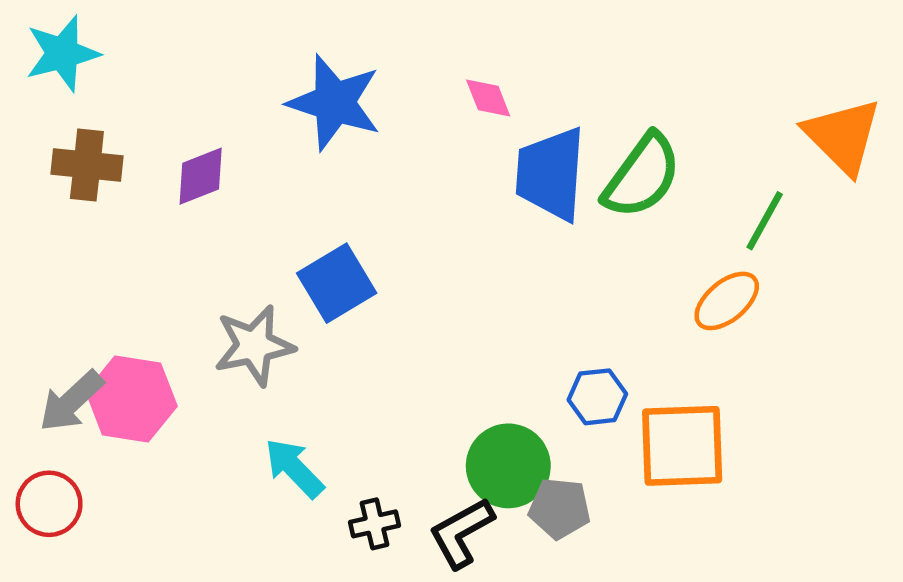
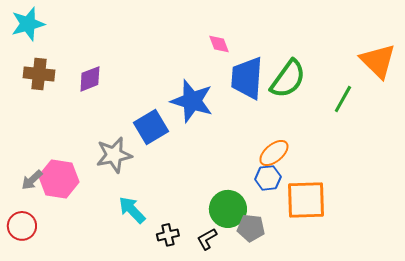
blue star: (334, 103) -> (192, 101), moved
orange ellipse: (727, 301) -> (274, 153), moved
gray arrow: (71, 401) -> (32, 180), size x0.7
black L-shape: (461, 533) -> (207, 239), size x0.7

